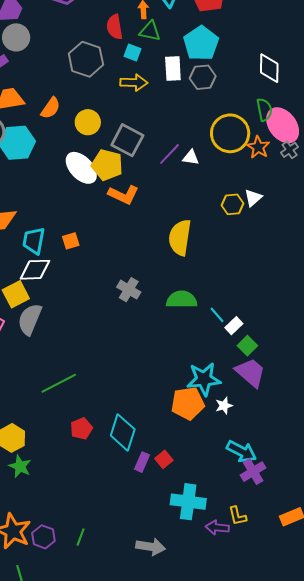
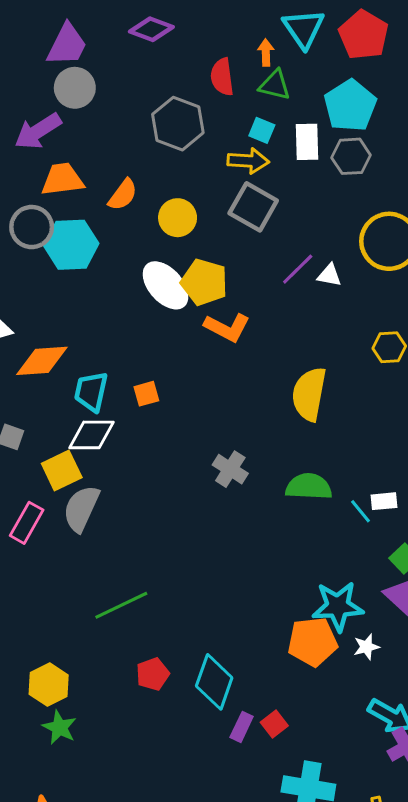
cyan square: (133, 53) -> (262, 130), moved
gray square: (127, 140) -> (253, 207), moved
white rectangle: (234, 326) -> (384, 501), moved, turned 36

